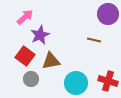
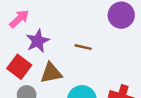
brown line: (94, 40) -> (83, 47), moved

